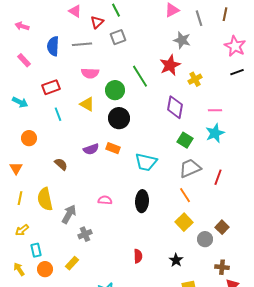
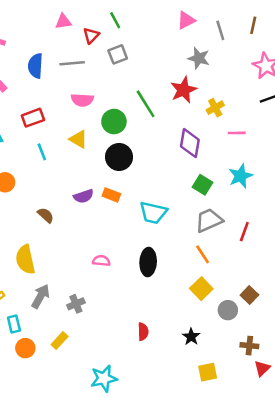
pink triangle: (75, 11) -> (63, 22), turned -40
pink line: (215, 110) -> (237, 133), moved
gray arrow: (69, 214) -> (41, 296), moved

